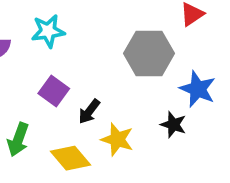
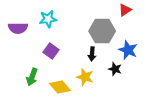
black arrow: (89, 111) -> (92, 54), moved, turned -32

